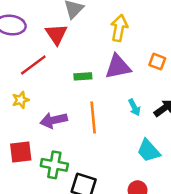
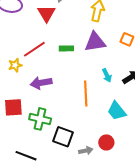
red line: (33, 65) -> (34, 49), moved
orange line: (93, 118) -> (86, 94), moved

